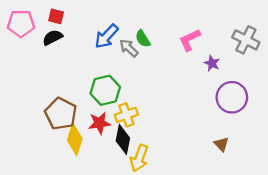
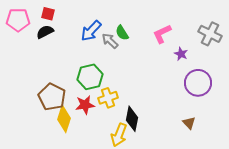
black diamond: (123, 139) -> (132, 119), moved

